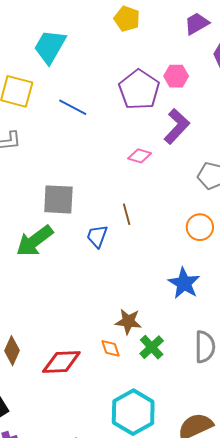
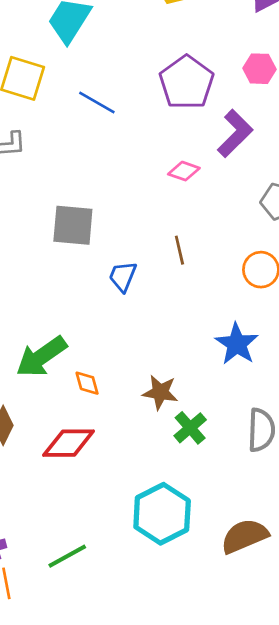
pink hexagon: (176, 76) -> (259, 69), moved
brown line: (127, 214) -> (179, 250), moved
green arrow: (35, 241) -> (41, 357), moved
orange diamond: (110, 348) -> (87, 383), moved

